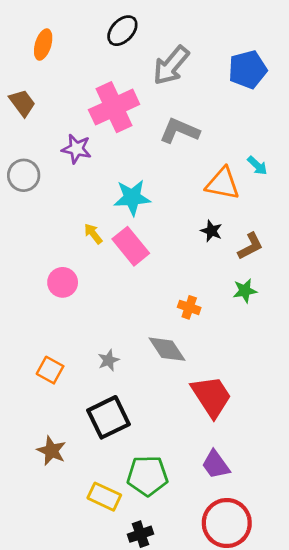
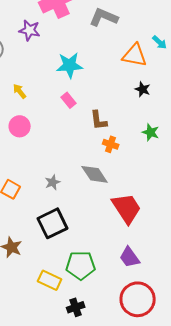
black star: (211, 231) -> (143, 89), moved
yellow arrow: (93, 234) -> (20, 91), moved
pink rectangle: (131, 246) -> (69, 100), size x0.6
brown L-shape: (250, 246) -> (99, 120), moved, turned 110
green star: (245, 291) -> (151, 132), turned 30

